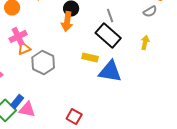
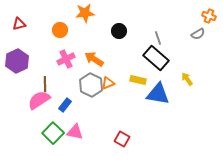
orange arrow: (67, 21) -> (94, 59), moved, turned 114
yellow arrow: (145, 42) -> (187, 79), moved, turned -48
orange triangle: (24, 48) -> (108, 83), moved
blue rectangle: (17, 101) -> (65, 105), moved

